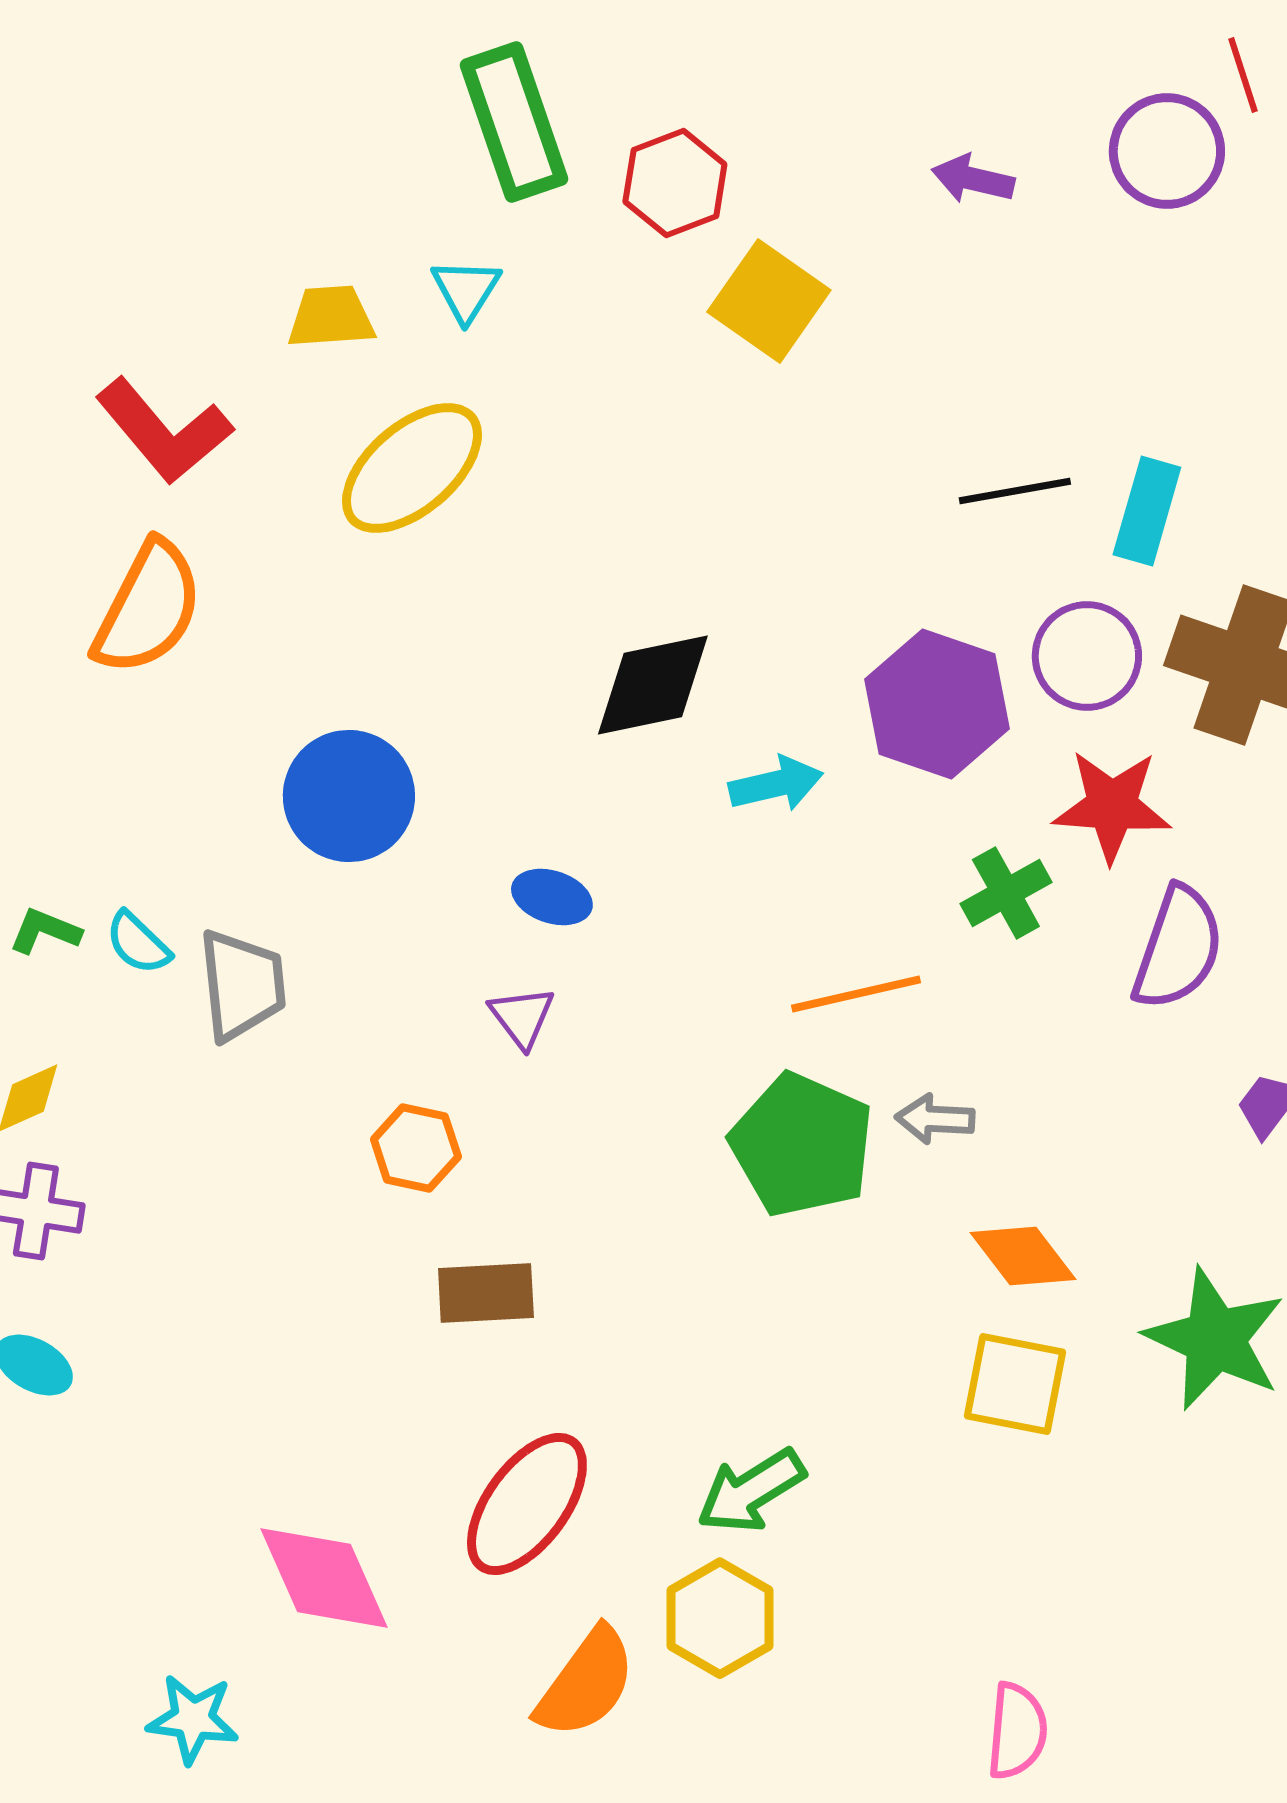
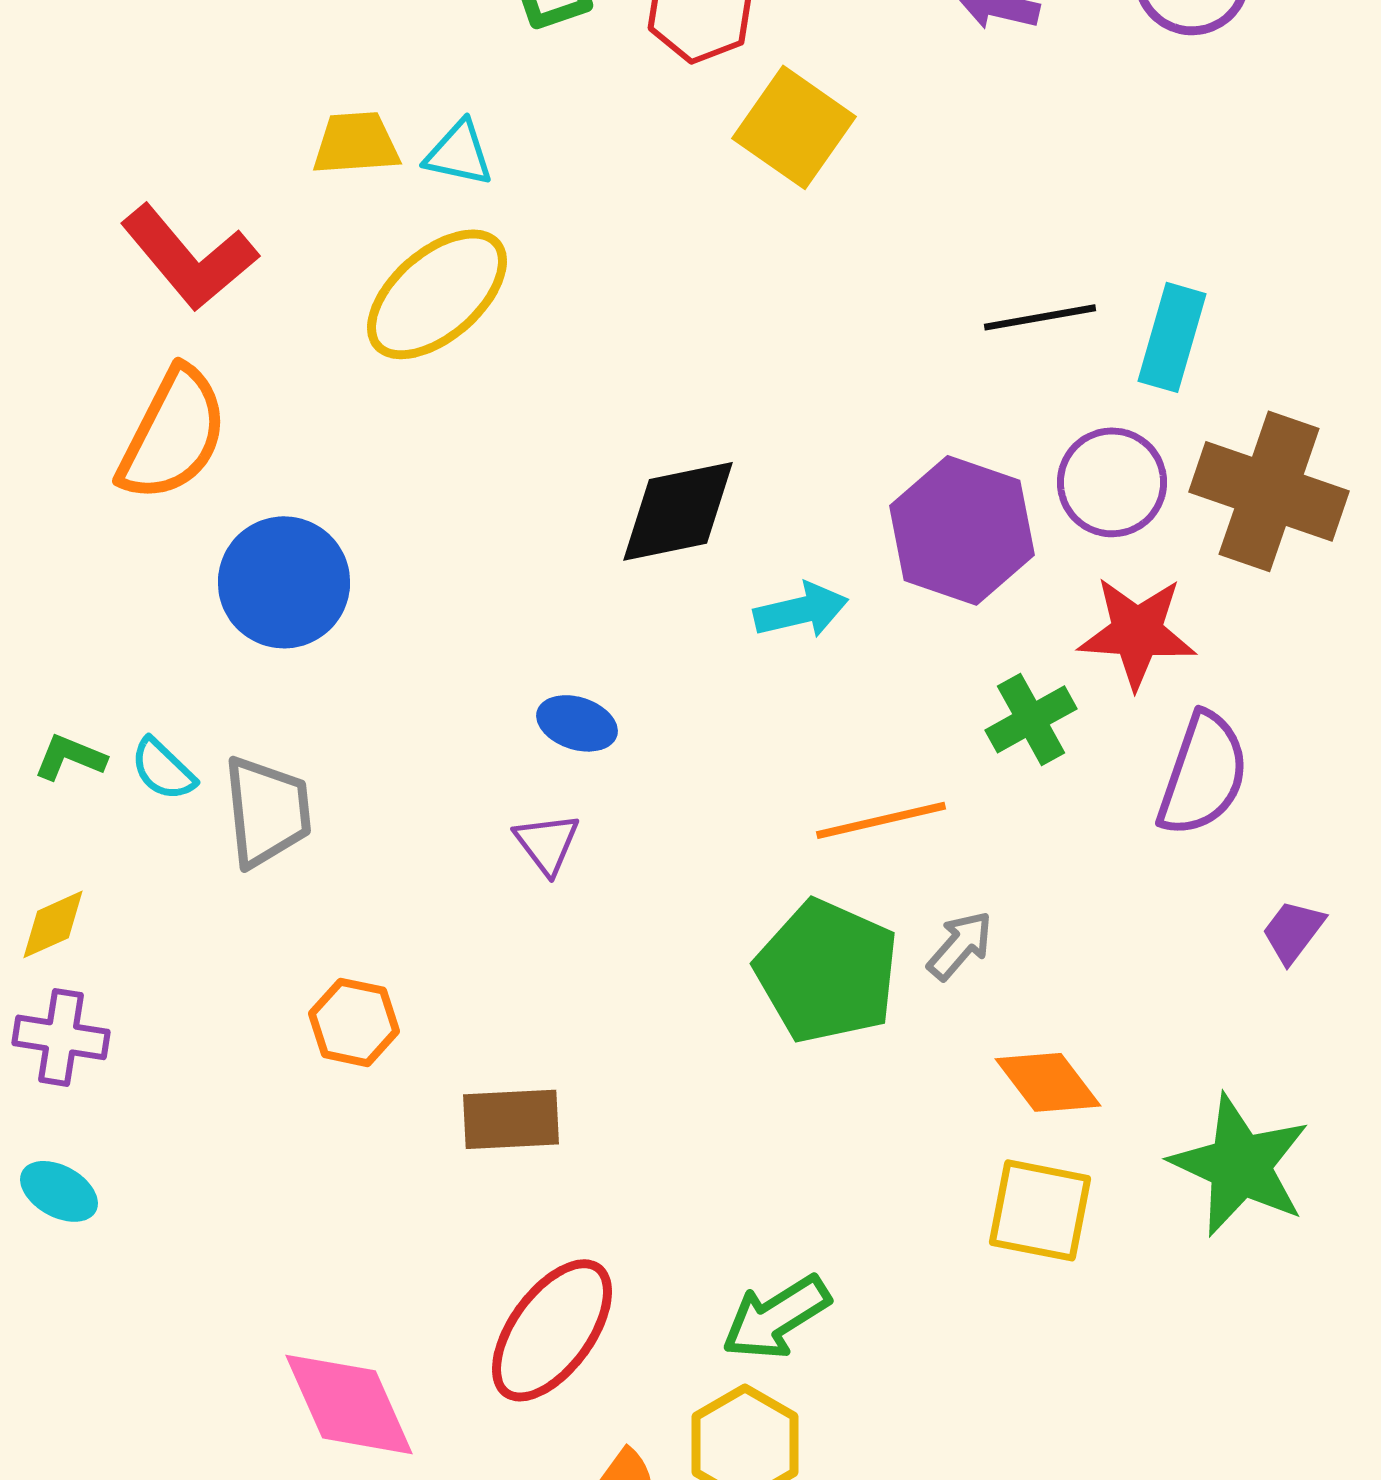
cyan triangle: (466, 290) -> (459, 153), moved, turned -50
blue circle: (349, 796) -> (284, 582), moved
gray arrow: (935, 1119) -> (960, 945), turned 128
orange hexagon: (416, 1148) -> (354, 1022), moved

